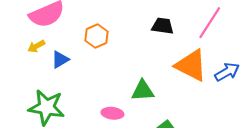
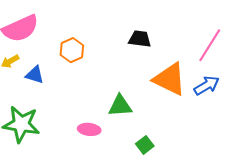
pink line: (210, 23) -> (210, 45), moved
blue triangle: (60, 60) -> (35, 75), turned 48

